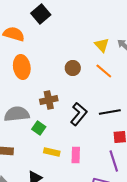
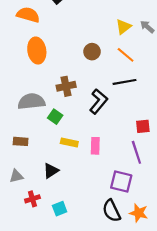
yellow triangle: (102, 45) -> (123, 27), turned 35
black line: (110, 112) -> (124, 82), moved

